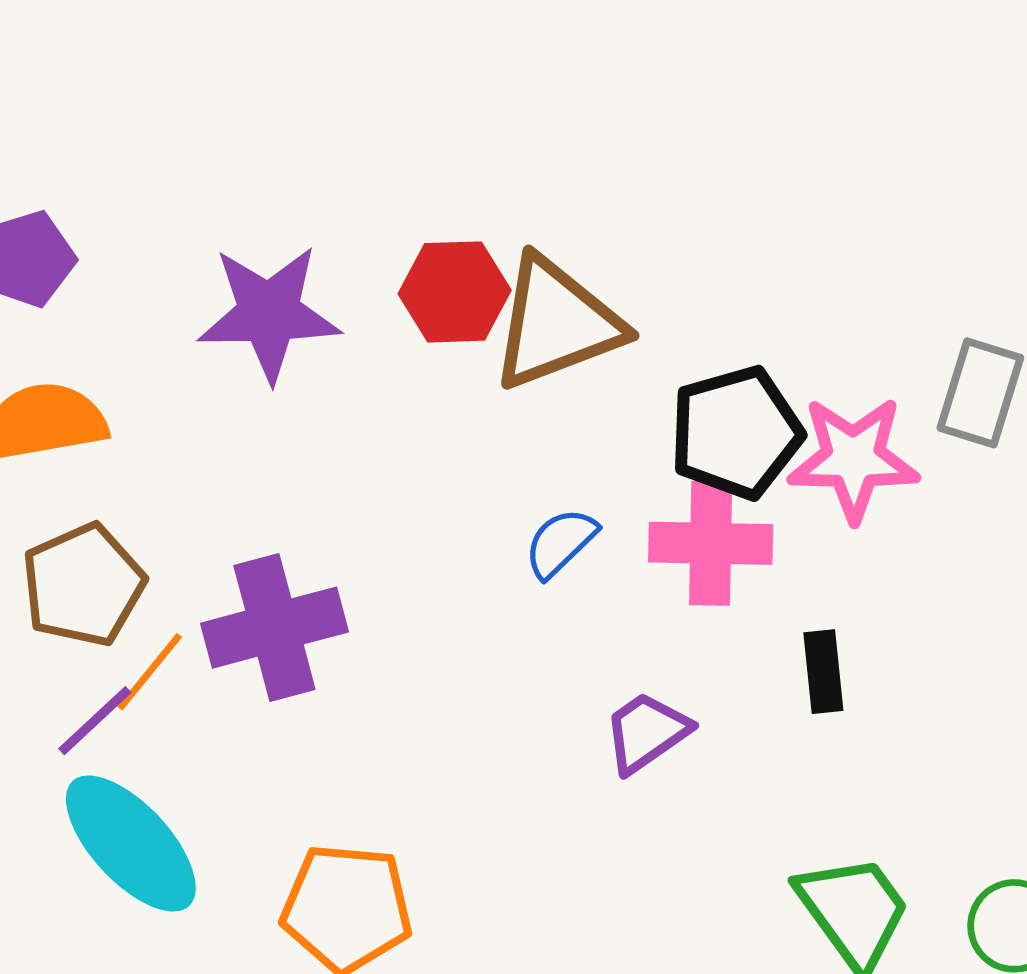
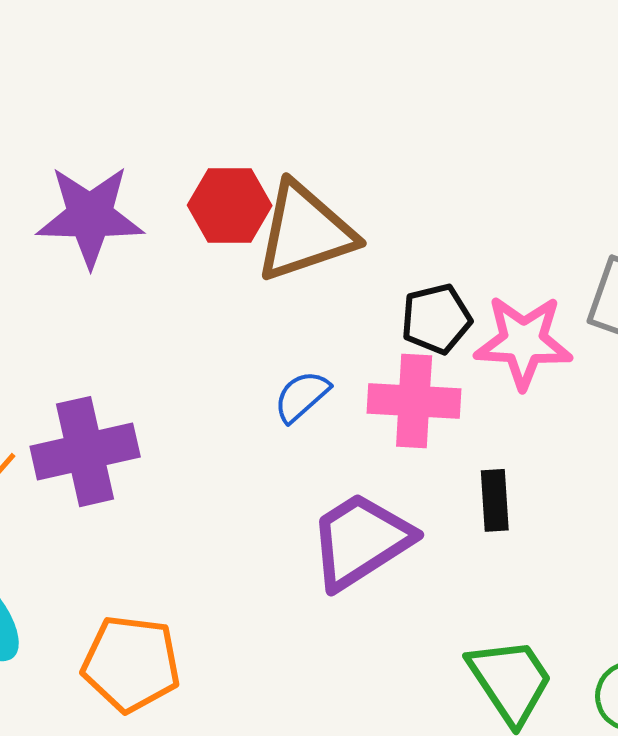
black pentagon: (736, 433) -> (436, 319), size x0.7
purple trapezoid: (646, 732) -> (361, 541), size x1.6

